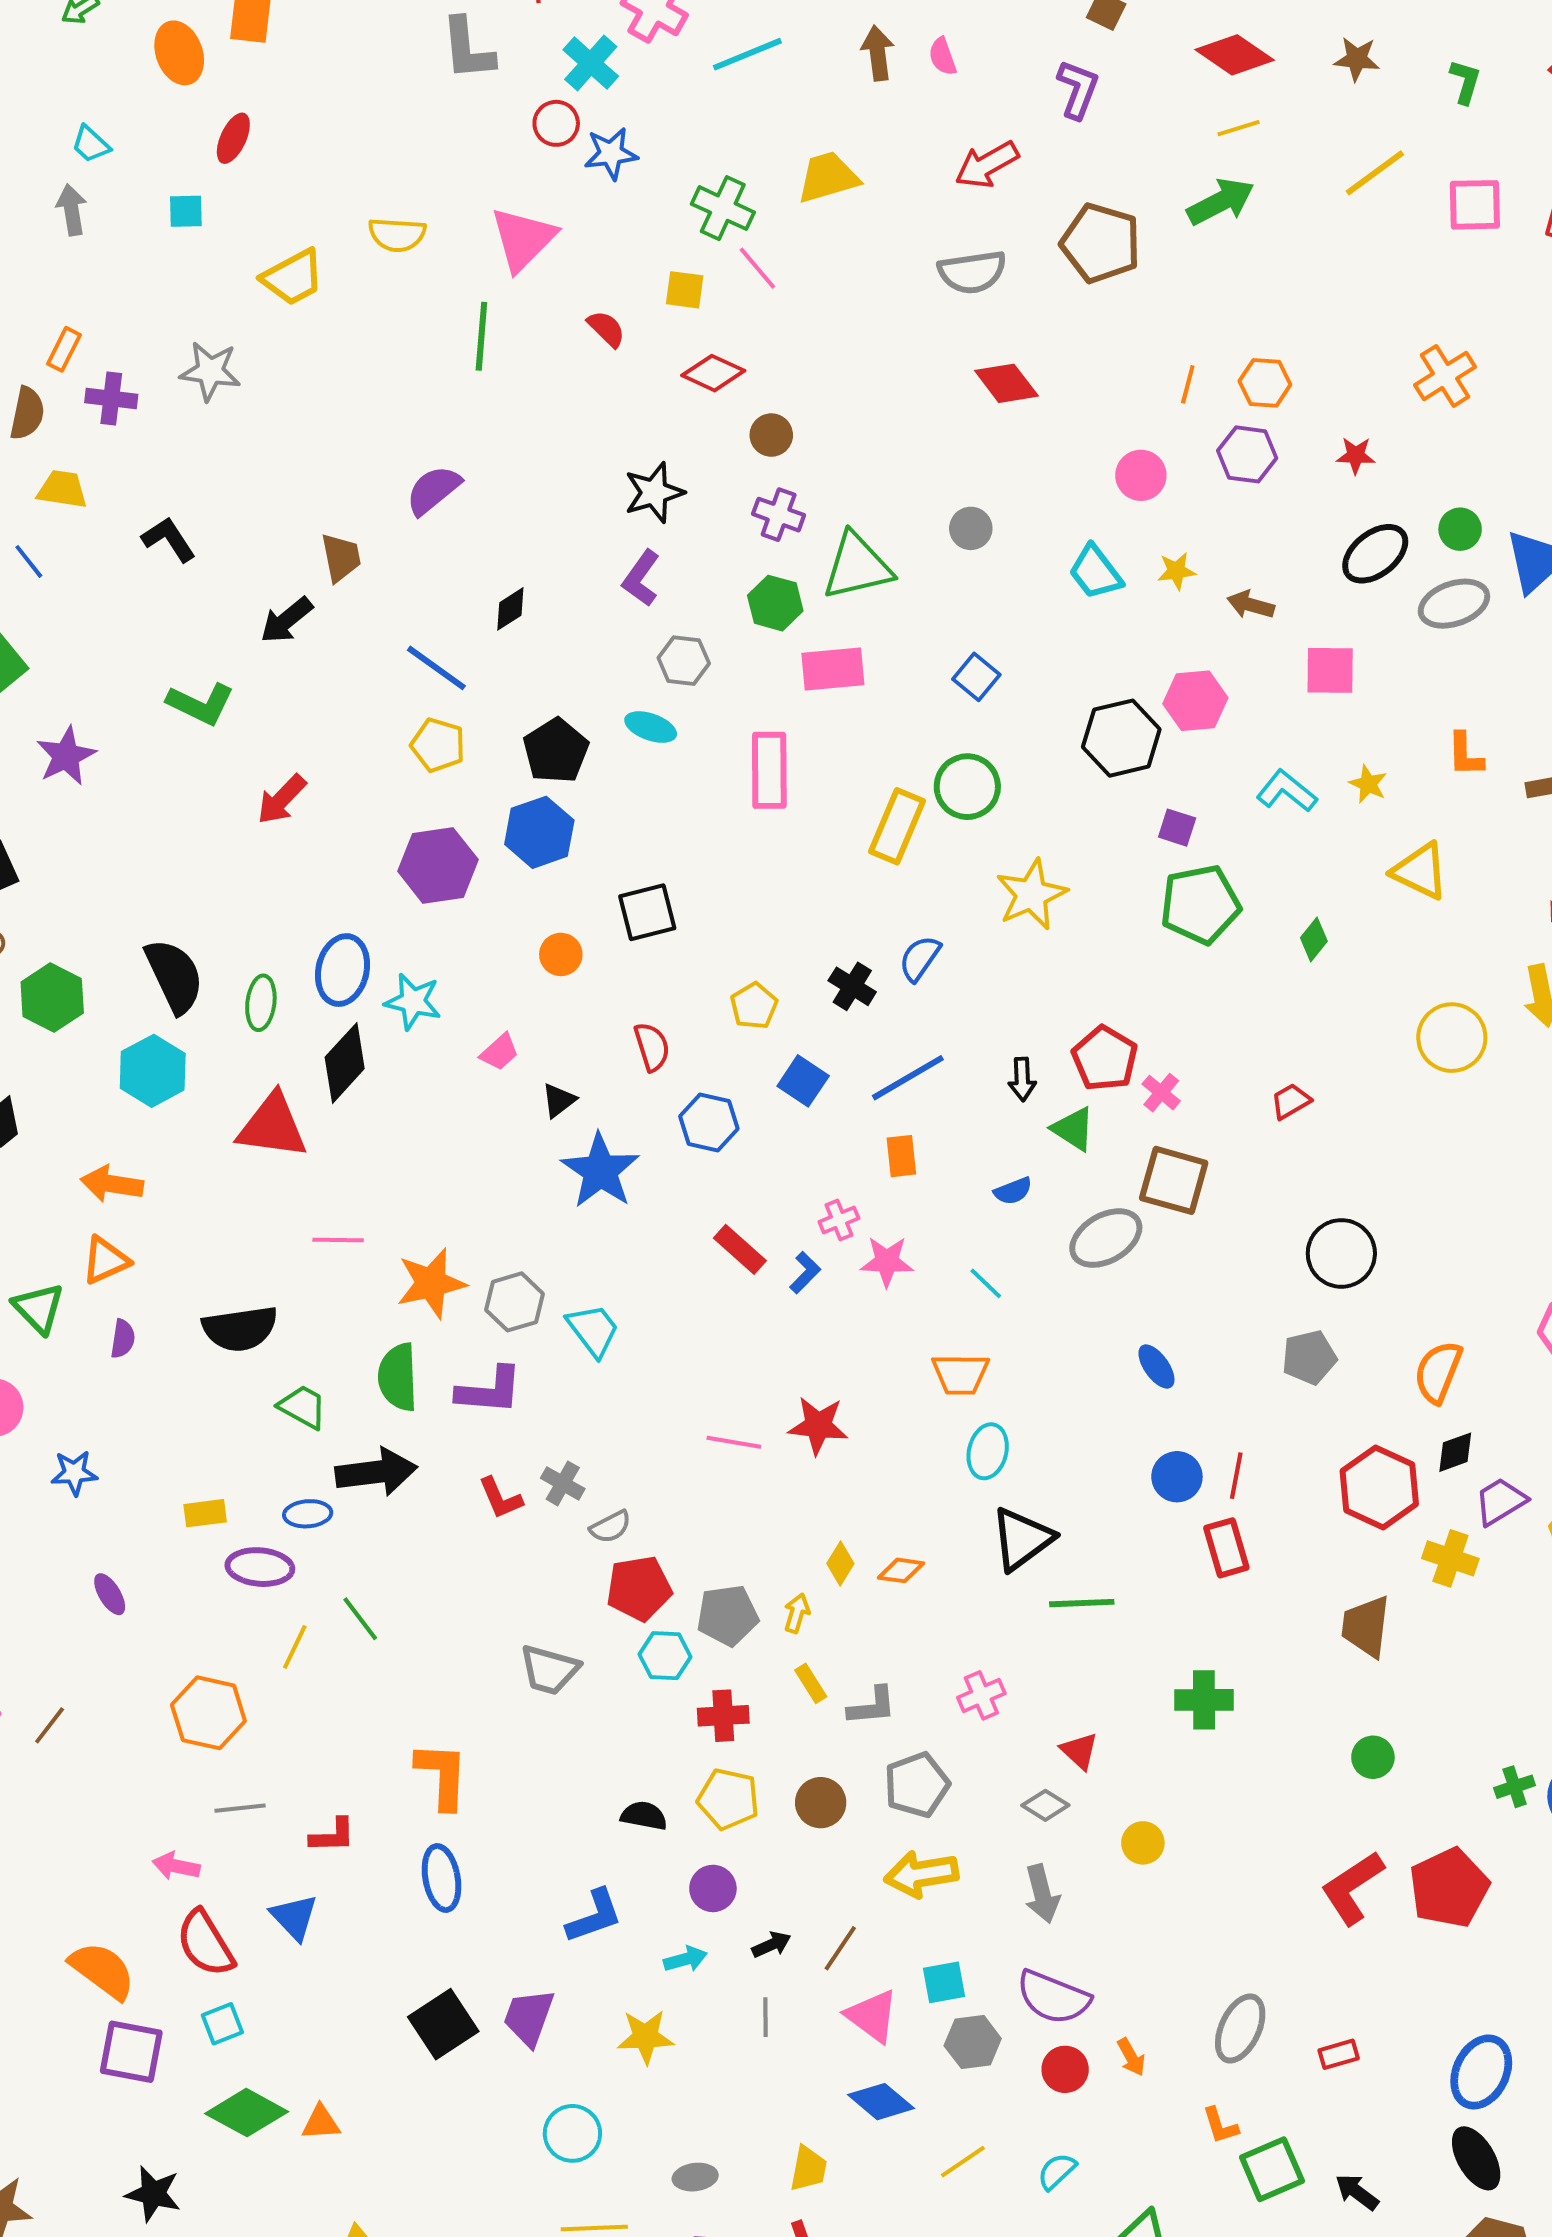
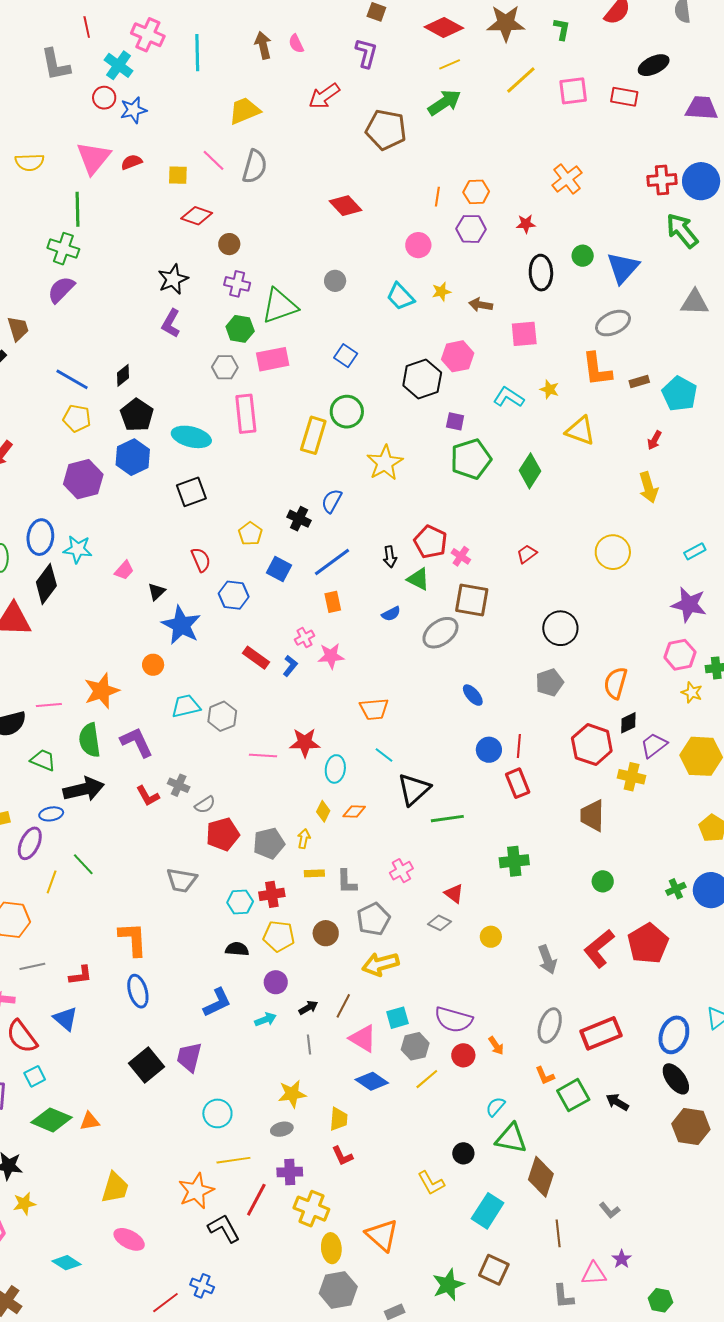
cyan line: (747, 54) -> (197, 53), turned -63
brown star: (1357, 59) -> (506, 23), size x1.6
green cross: (723, 208) -> (63, 249), moved
gray semicircle: (972, 272) -> (255, 167), moved, turned -60
red semicircle: (606, 329) -> (132, 162), moved, turned -60
black ellipse: (1375, 554) -> (541, 273), turned -48
gray ellipse: (1454, 604) -> (613, 323), moved
black diamond: (510, 609) -> (123, 375), moved
gray hexagon: (684, 661) -> (225, 367), moved
cyan ellipse: (651, 727) -> (191, 437), moved, size x1.5
orange L-shape: (1465, 755) -> (597, 369), size x1.5
green diamond: (1314, 939) -> (530, 471), size x1.6
orange circle: (561, 954) -> (153, 665), moved
yellow circle: (1452, 1038) -> (613, 552), moved
pink line: (338, 1240) -> (49, 705), moved
cyan line: (986, 1283) -> (384, 755), moved
gray hexagon: (515, 1302) -> (222, 716), moved
cyan trapezoid: (593, 1330) -> (186, 706), turned -60
purple L-shape: (489, 1391) -> (137, 742), turned -114
cyan ellipse: (988, 1451) -> (335, 769), moved
purple ellipse: (260, 1567) -> (30, 843), turned -64
cyan hexagon: (665, 1656) -> (240, 902), moved
yellow rectangle: (811, 1683) -> (314, 873), turned -54
gray L-shape: (872, 1706) -> (347, 882), turned 100
gray arrow: (1042, 1894) -> (547, 960), moved
yellow star: (646, 2037) -> (292, 1094), moved
red rectangle: (1339, 2054) -> (601, 1033), size x2.0
yellow line: (963, 2162) -> (427, 1079), moved
cyan semicircle: (1057, 2171) -> (495, 1107), moved

